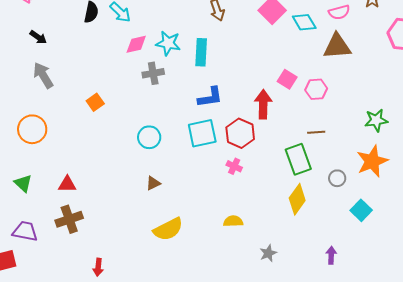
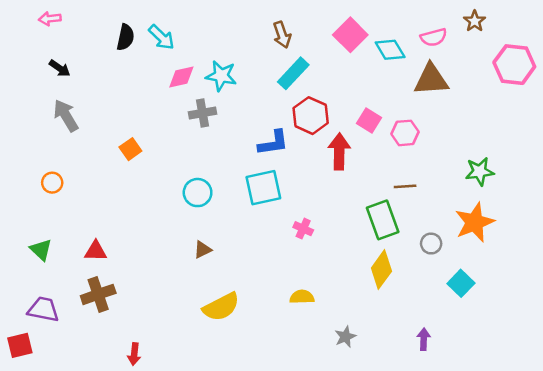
cyan rectangle: (201, 52) -> (293, 73), moved, turned 40
orange circle: (32, 129) -> (52, 183), size x0.6
red hexagon: (240, 133) -> (311, 116), moved

